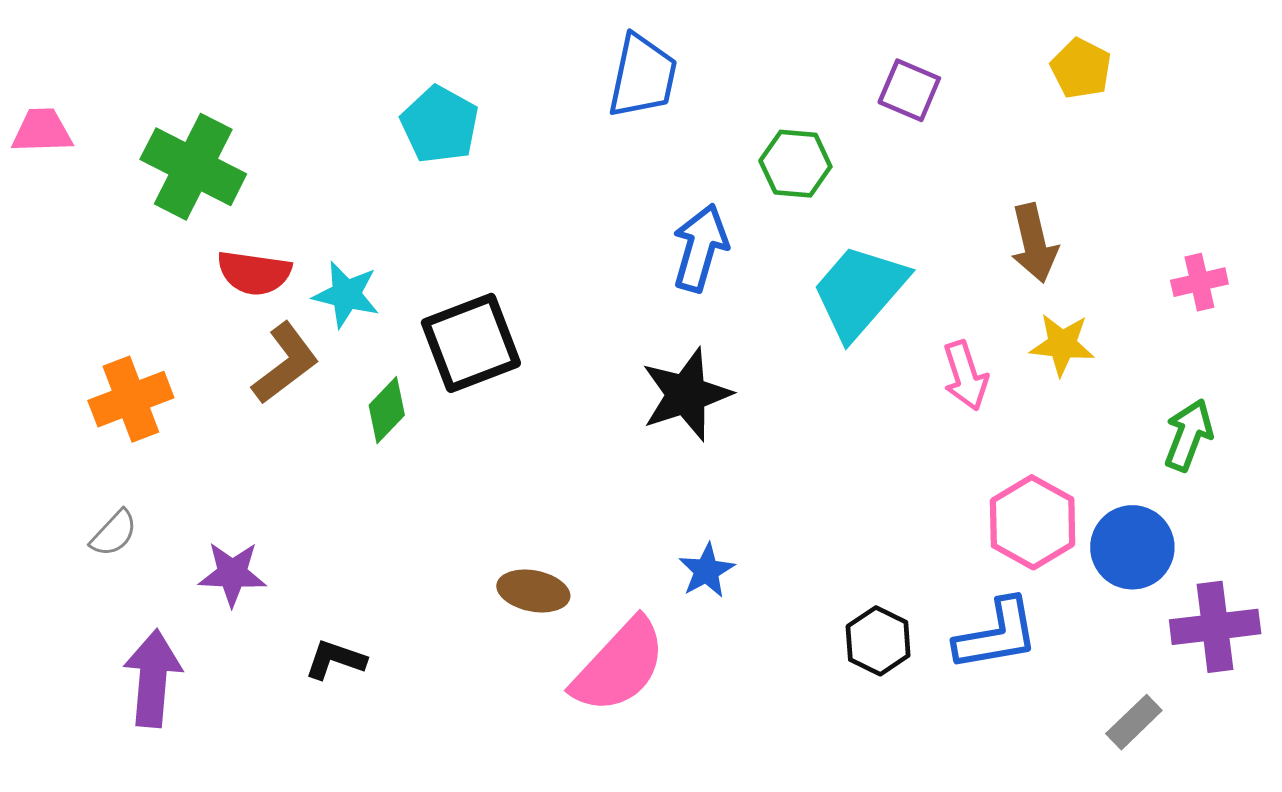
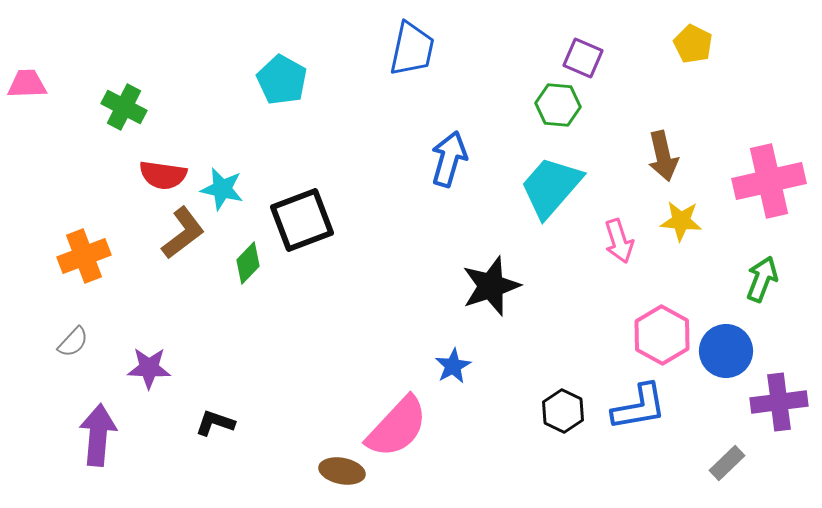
green hexagon: (795, 164) -> (558, 105), moved
green cross: (193, 167) -> (124, 107), size x0.7
pink cross: (1199, 282) -> (769, 181), size x2.0
black star: (686, 394) -> (491, 286), moved
brown ellipse: (533, 591) -> (342, 471), moved

